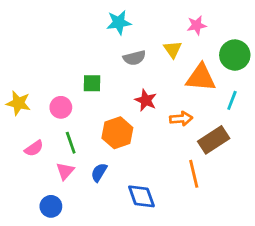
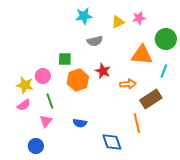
yellow triangle: (173, 49) -> (118, 22), moved, turned 40
yellow star: (18, 103) -> (25, 85), moved
orange hexagon: (117, 133) -> (78, 80), moved
blue semicircle: (99, 172) -> (80, 123), moved, turned -112
blue diamond: (141, 196) -> (112, 142), moved

